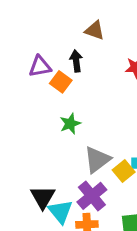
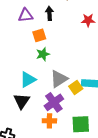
orange square: (61, 82) -> (39, 35), moved, turned 32
cyan triangle: (60, 212) -> (28, 79), moved, turned 36

